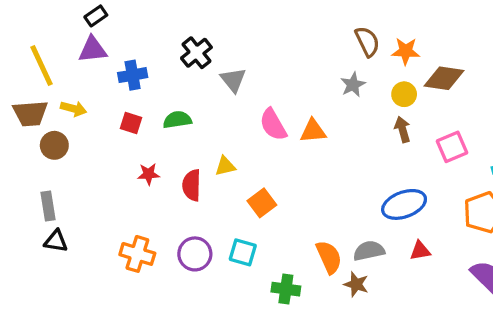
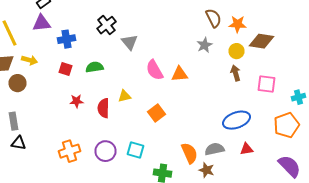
pink square: (452, 147) -> (266, 84), turned 30
orange square: (262, 203) -> (156, 113), moved
orange cross: (137, 254) -> (70, 151), turned -35

